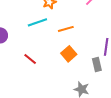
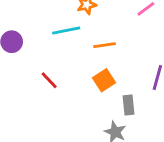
gray rectangle: (97, 65) -> (129, 105), moved

